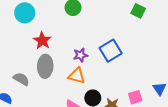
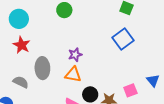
red star: (42, 41) -> (22, 45), moved
blue square: (111, 51) -> (123, 39), moved

